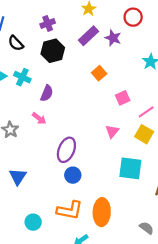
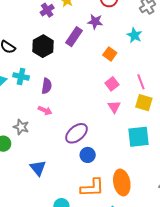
purple cross: (48, 23) -> (47, 10), moved
purple rectangle: (88, 36) -> (74, 37), moved
orange square: (99, 73) -> (110, 54), moved
pink square: (123, 98) -> (112, 84), moved
pink line: (146, 112) -> (141, 82), turned -63
purple ellipse: (66, 150) -> (76, 133), turned 40

